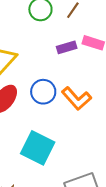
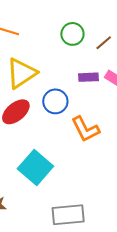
blue circle: (43, 92) -> (55, 101), moved

